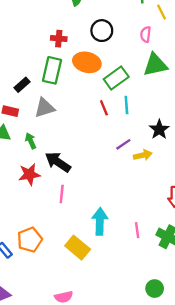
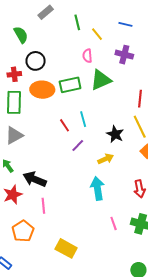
black circle: (102, 31) -> (36, 61), moved
green rectangle: (116, 78) -> (70, 85), moved, turned 35
purple line: (123, 144) -> (78, 146), moved
cyan arrow: (100, 221) -> (97, 188), moved
orange pentagon: (30, 240) -> (23, 231), moved

